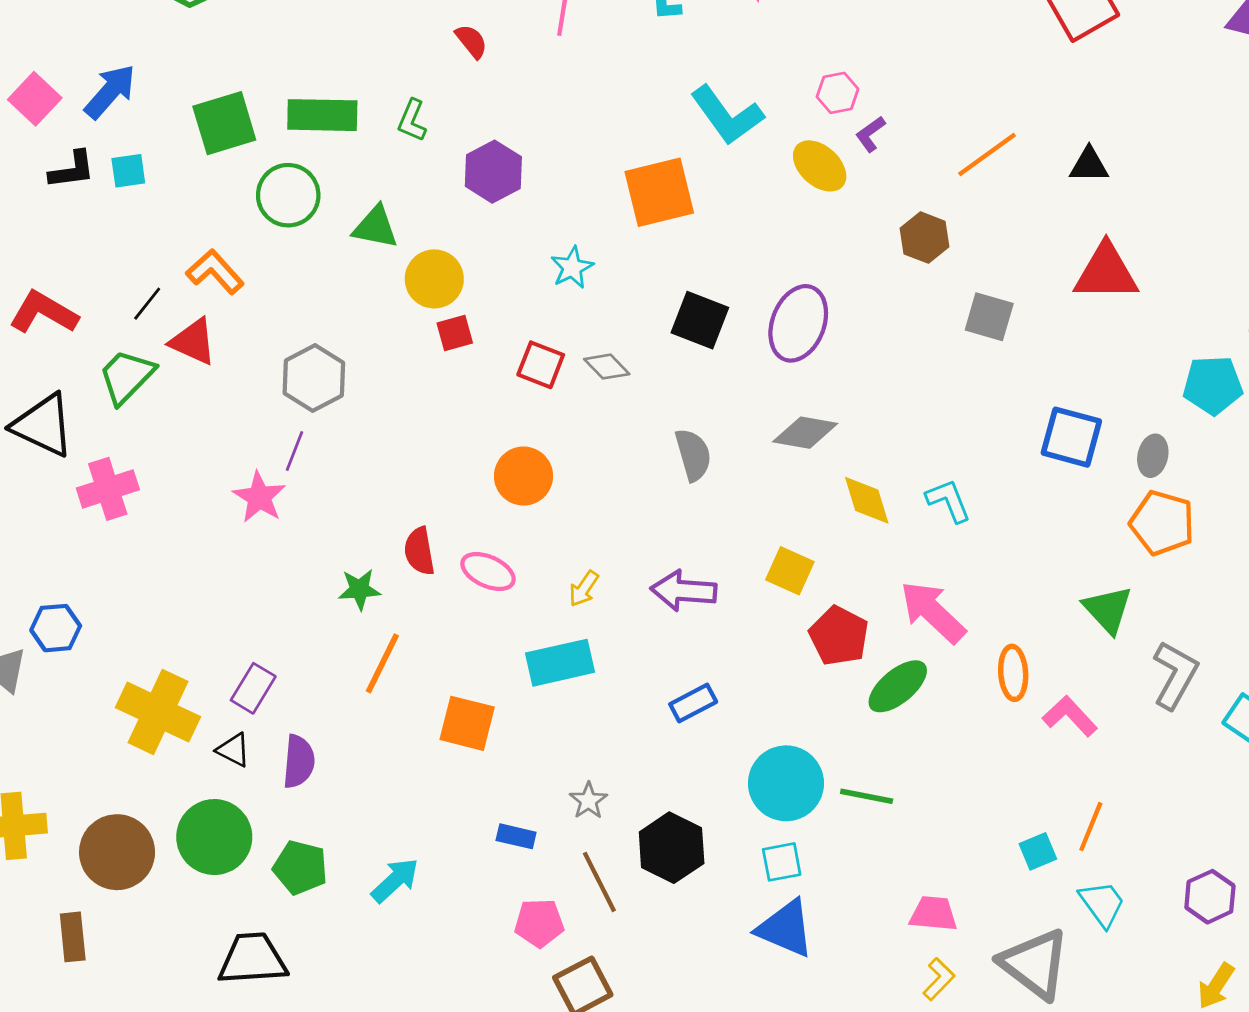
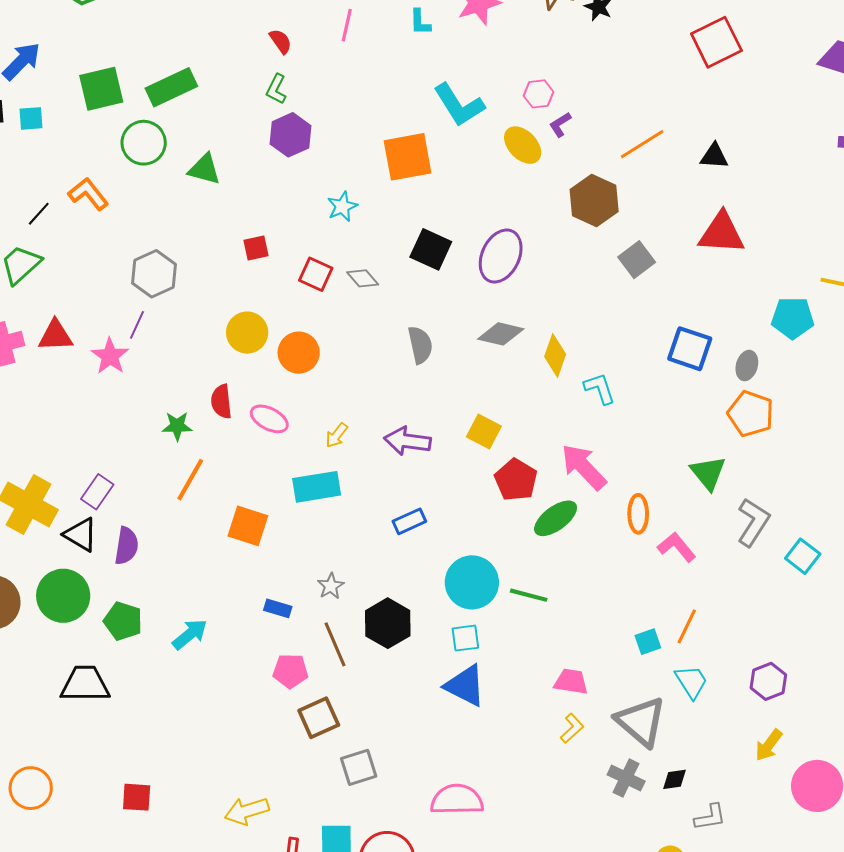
green rectangle: (322, 115) -> (171, 87), turned -30
green L-shape: (412, 120) -> (276, 89), moved
brown hexagon: (924, 238) -> (594, 201), size x1.4
yellow circle: (434, 279) -> (247, 333), moved
gray square: (989, 317) -> (637, 260), turned 33
red triangle: (193, 342) -> (55, 336), moved, turned -30
yellow diamond: (867, 500) -> (555, 355), moved, turned 33
black triangle: (233, 750) -> (81, 535), size x1.4

